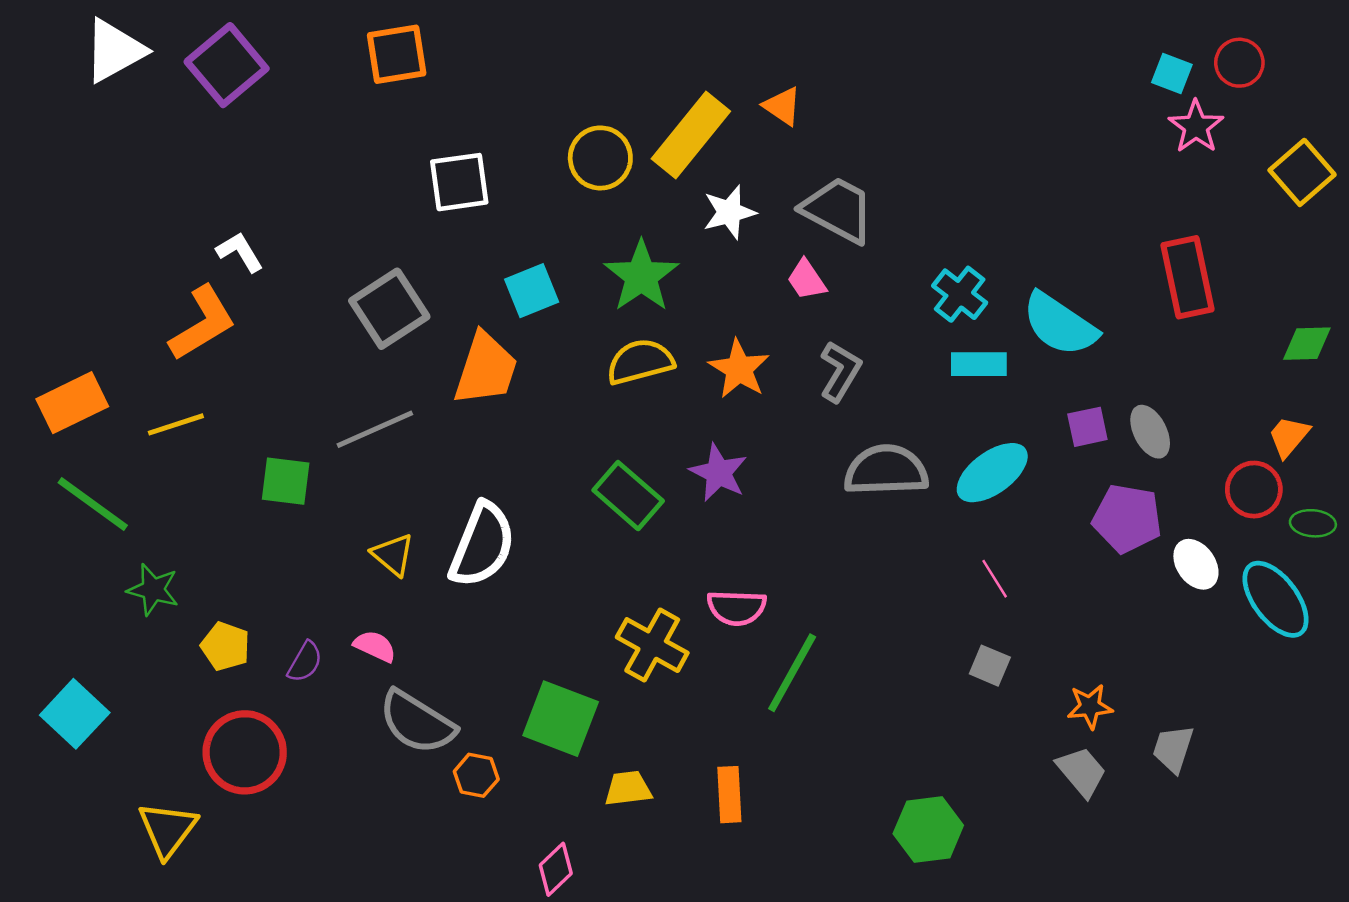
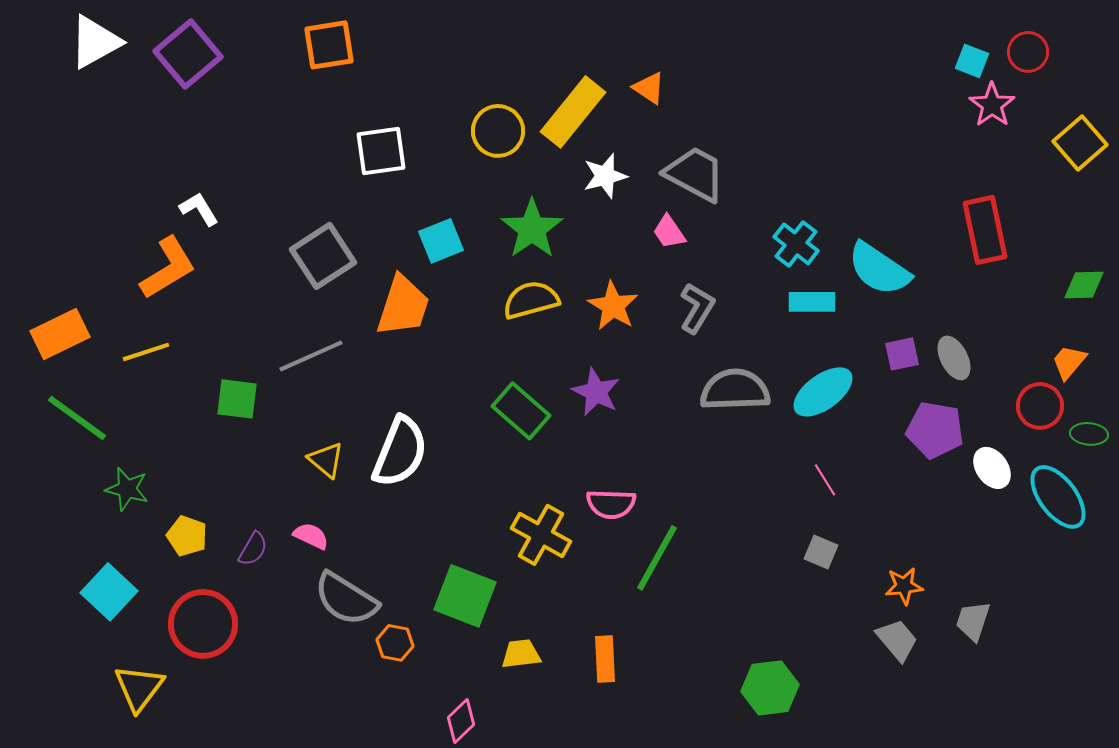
cyan square: (75, 714) -> (109, 592), moved

